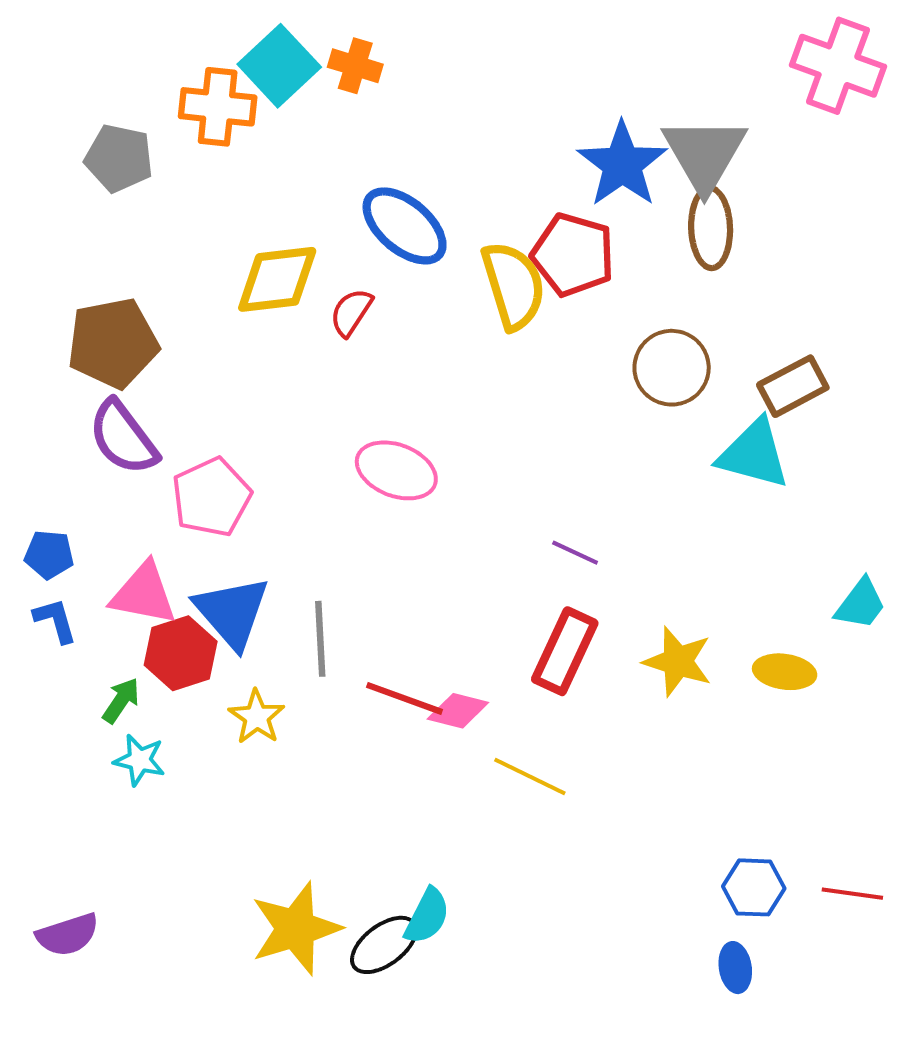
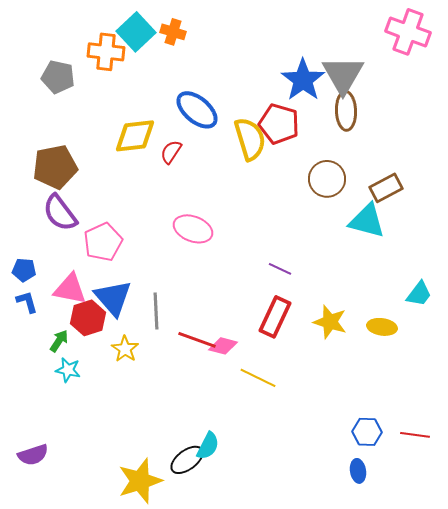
yellow star: (296, 928) -> (140, 481), moved

